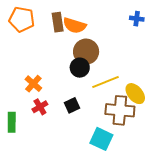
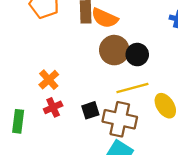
black circle: (80, 68) -> (137, 55), moved
brown cross: (120, 110) -> (120, 119), moved

